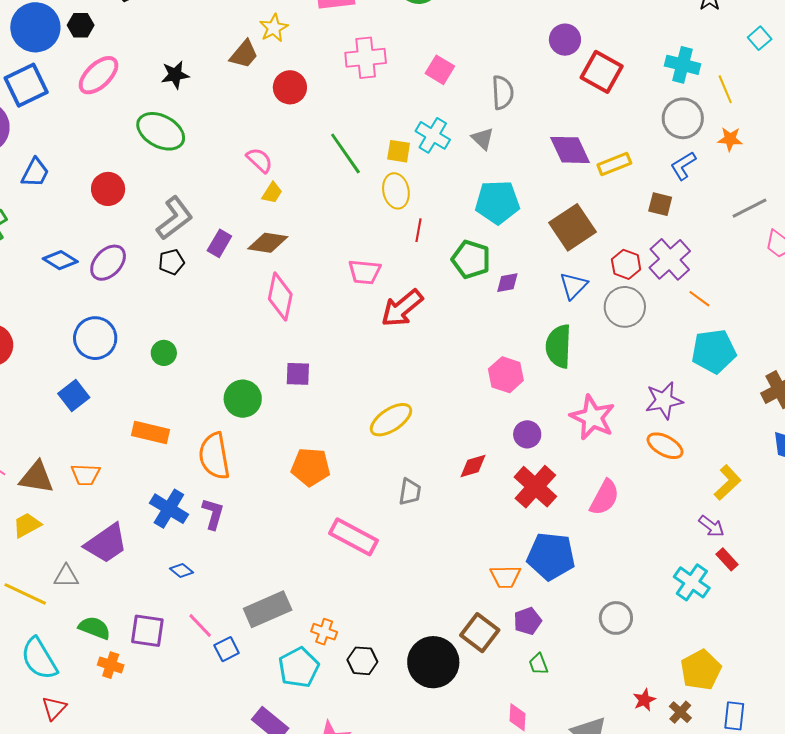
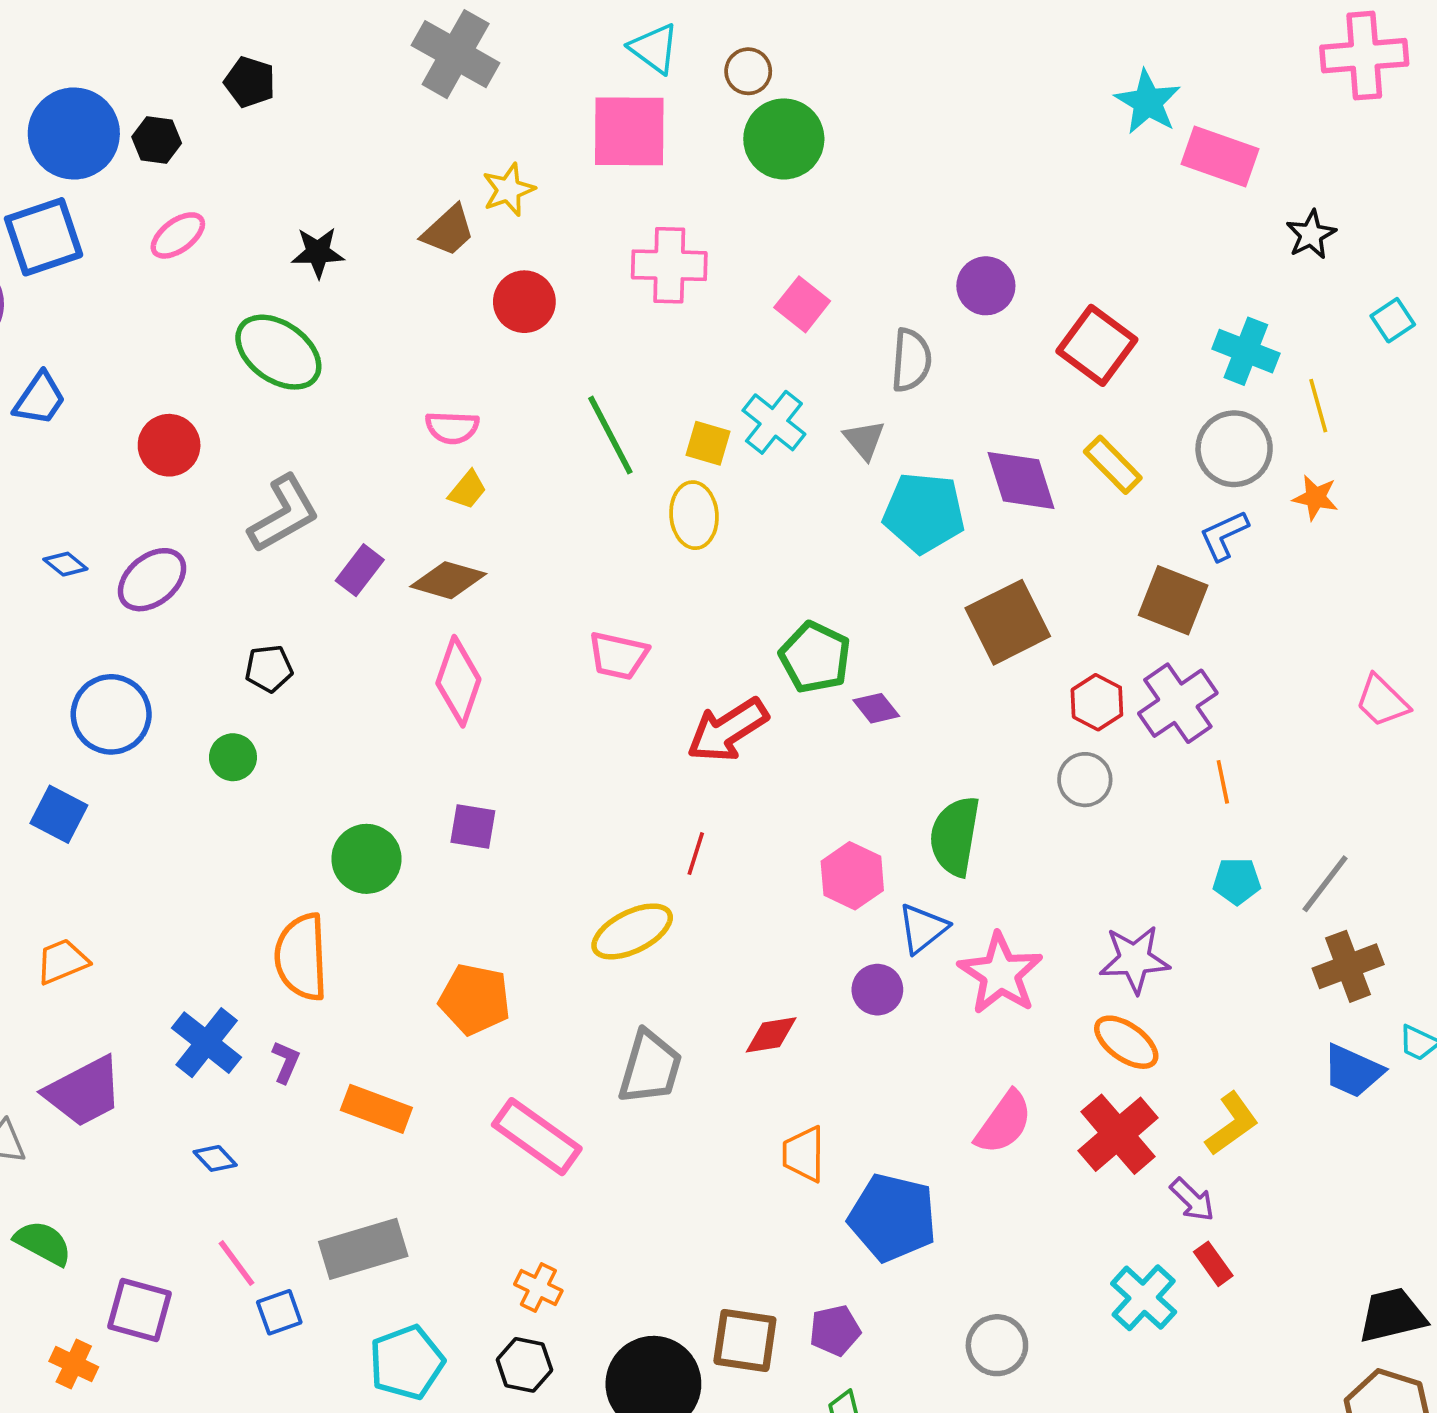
purple circle: (565, 40) -> (986, 286), moved
pink ellipse: (98, 75) -> (178, 235), size x0.7
pink semicircle: (260, 160) -> (452, 428), turned 132
yellow rectangle: (614, 164) -> (1113, 465), moved, turned 60
cyan pentagon: (497, 202) -> (924, 513), moved
brown square: (660, 204) -> (1173, 600), size x1.5
gray line: (750, 208) -> (1325, 884), moved, turned -33
red line: (418, 230) -> (696, 854), moved
blue diamond: (60, 260) -> (65, 564), size x0.7
black pentagon: (172, 262) -> (269, 669), moved
purple diamond: (507, 283) -> (876, 708), turned 55
blue triangle: (573, 286) -> (923, 928), moved
orange line: (699, 299) -> (1223, 782), turned 35
gray circle: (625, 307) -> (1085, 780), size x0.7
red arrow: (402, 308) -> (728, 730), moved
cyan pentagon: (714, 351) -> (1237, 881), size x0.6
blue square: (74, 396) -> (59, 814), turned -32
orange rectangle: (150, 432) -> (376, 1109), moved
orange trapezoid: (86, 475) -> (62, 961), turned 148
red cross: (535, 487) -> (1118, 1134), moved
gray trapezoid: (410, 492) -> (650, 1067), size x1.5
purple L-shape: (213, 514) -> (286, 1062), size x0.7
orange trapezoid: (505, 577) -> (804, 1154), moved, turned 84
purple square: (147, 631) -> (139, 1310), moved
orange cross: (324, 632) -> (538, 1287), moved
brown square: (480, 633) -> (745, 1340), turned -36
orange cross: (111, 665) -> (74, 1364), moved

